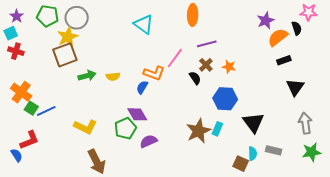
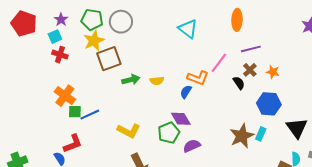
yellow star: (68, 37) -> (94, 41), moved
green square: (31, 108) -> (75, 112), turned -32

